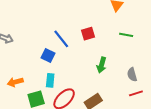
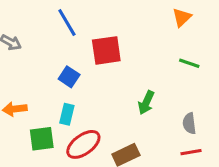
red square: (88, 34) -> (106, 50), moved, size x1.5
blue line: (61, 39) -> (67, 22), moved

